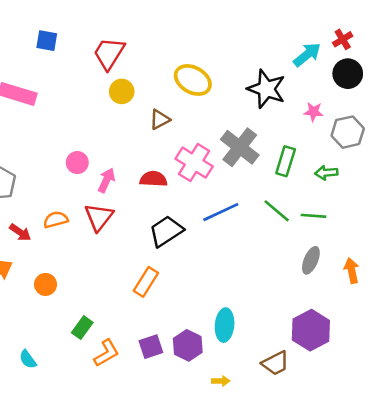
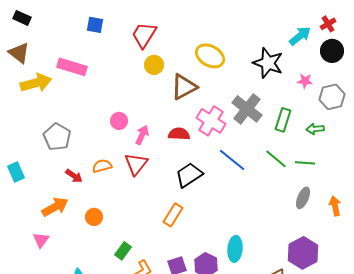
brown triangle: (160, 119) -> (184, 87), size x1.6
blue line: (221, 212) -> (232, 160), turned 64

